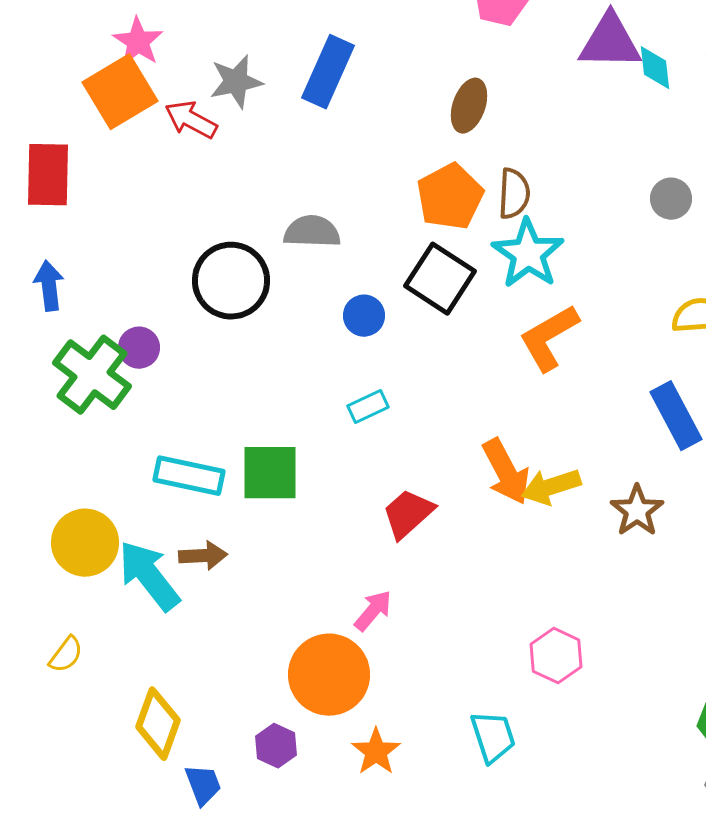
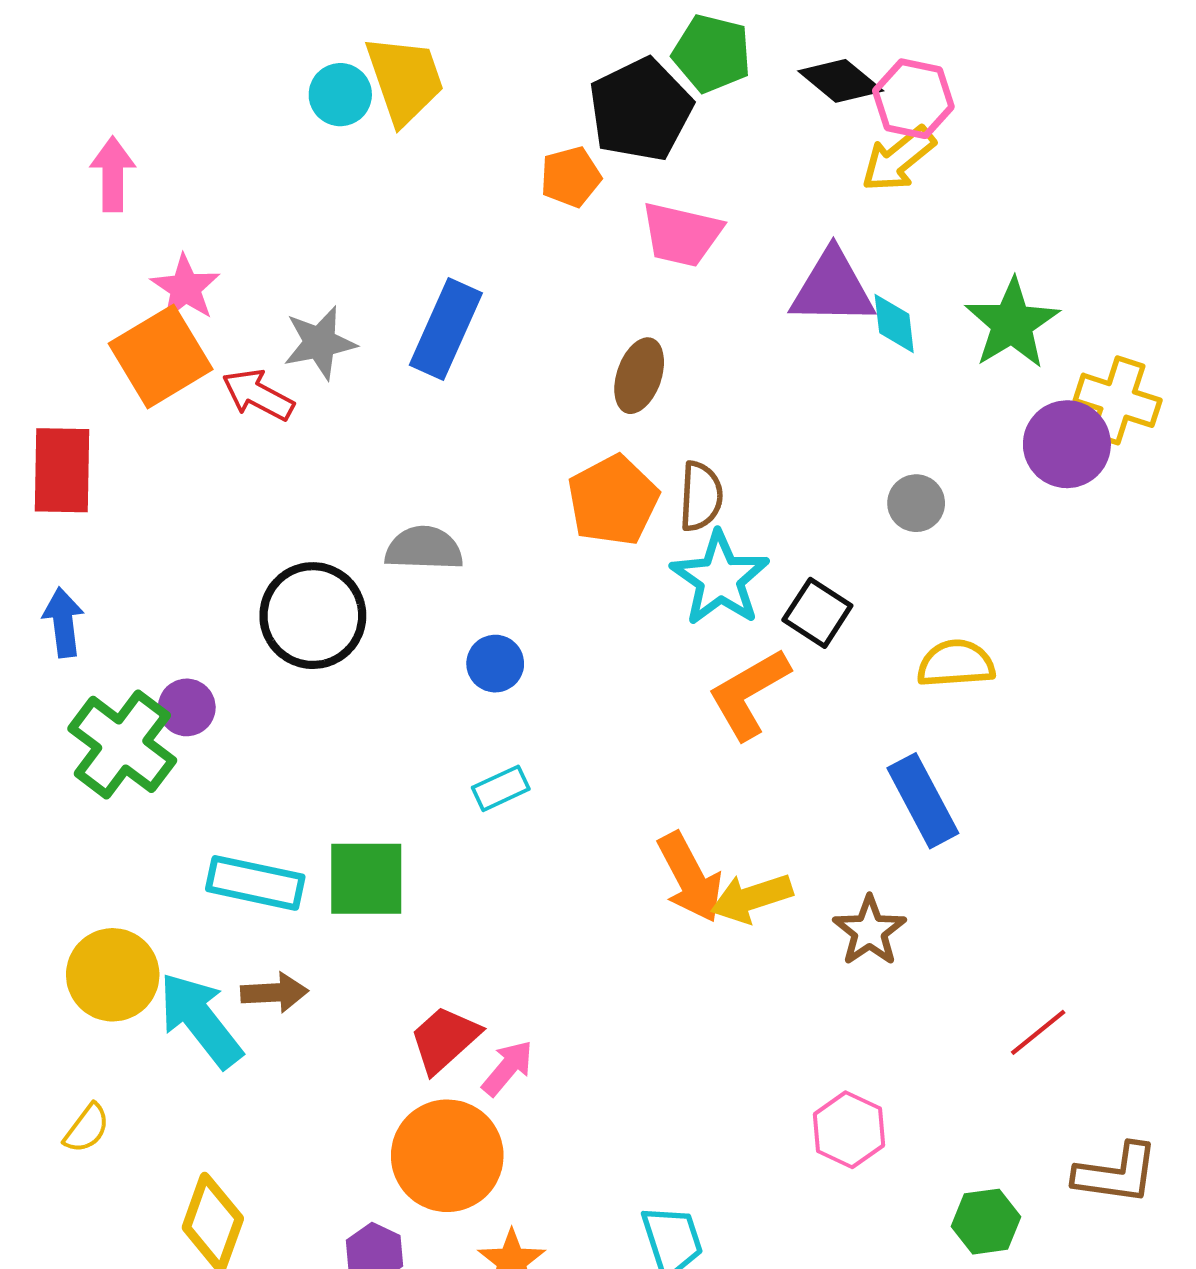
black square: (440, 279) -> (817, 613), moved, size x0.7
red trapezoid: (408, 514) -> (444, 1039), moved
pink hexagon: (556, 656) -> (849, 1130), moved

